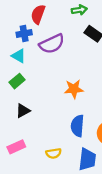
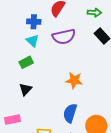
blue cross: (24, 33) -> (34, 22), moved
black triangle: (23, 111) -> (25, 89), turned -32

